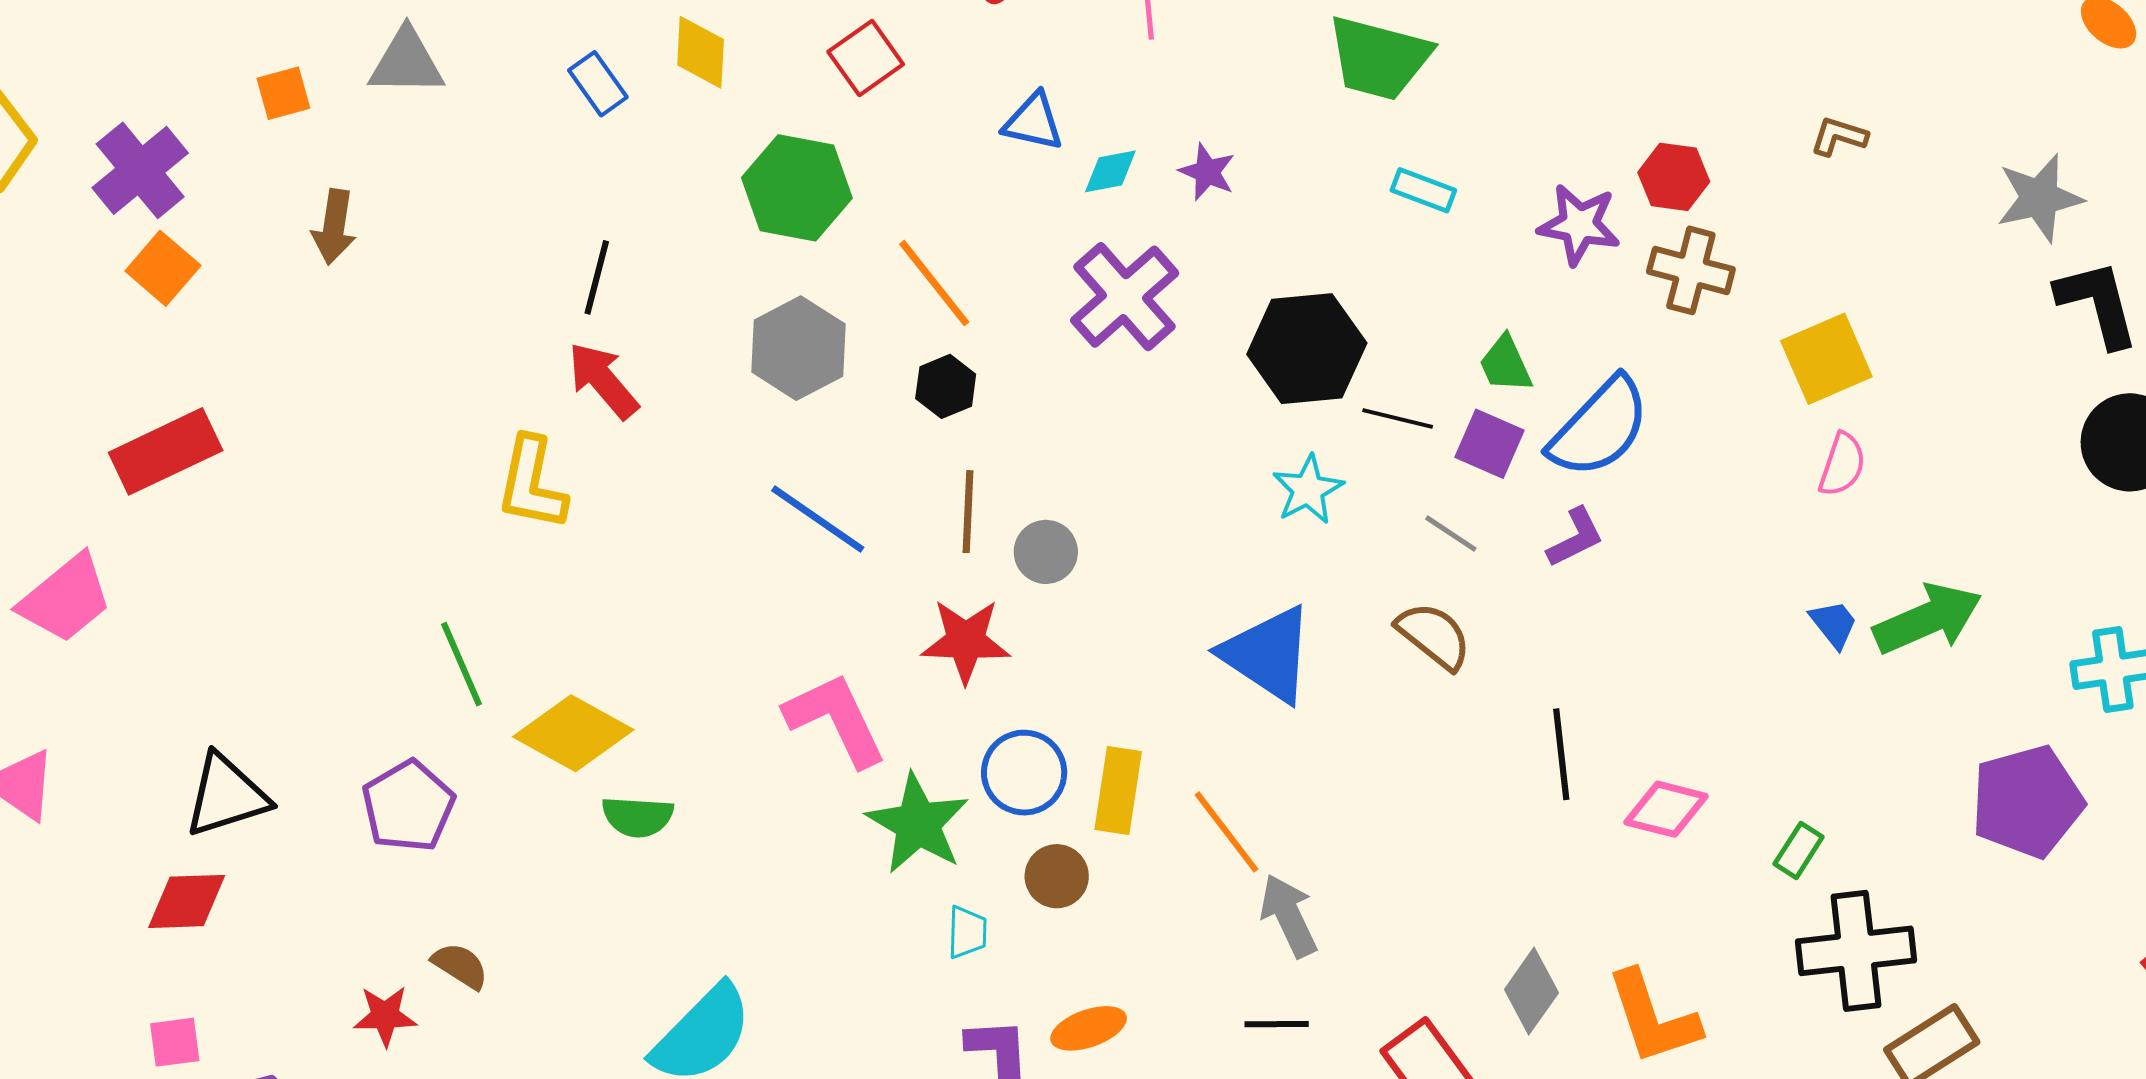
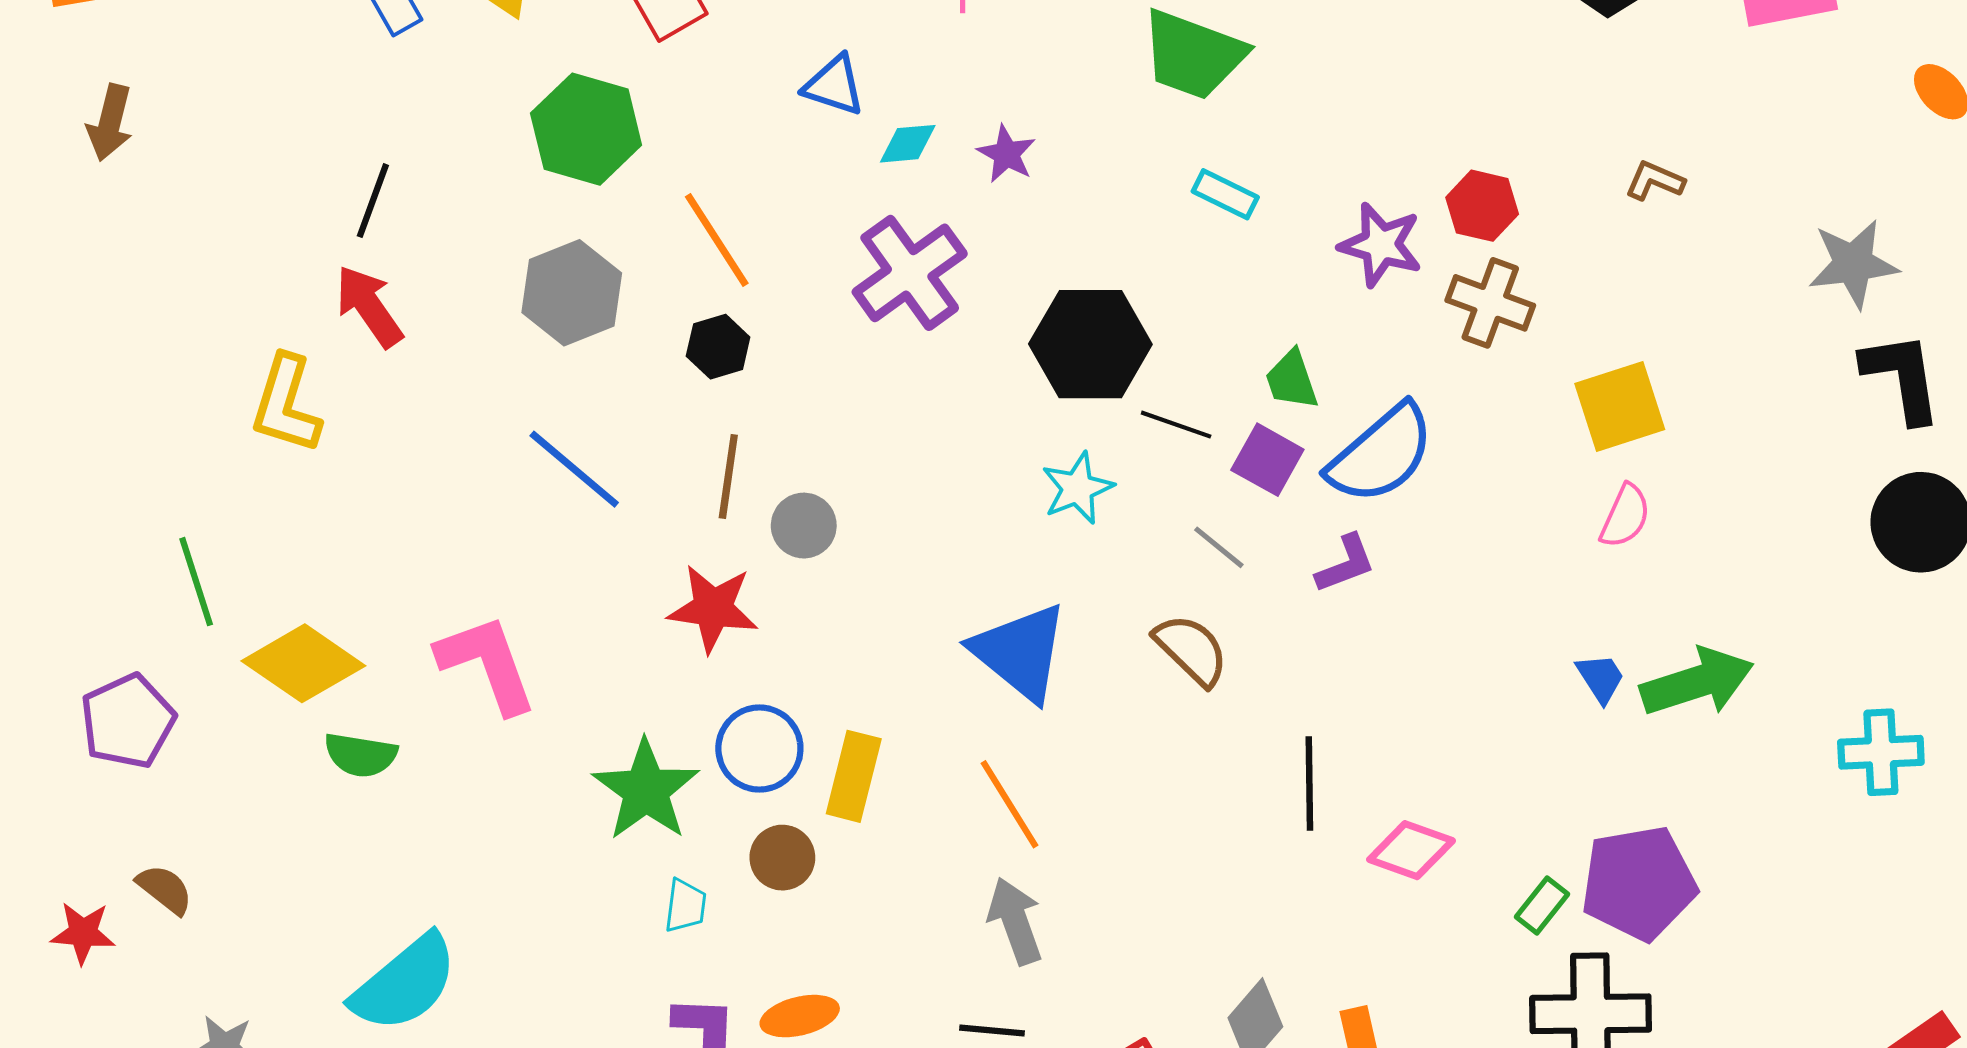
pink L-shape: (836, 719) -> (487, 664), moved
purple pentagon: (2027, 802) -> (1639, 883), moved
orange line: (1226, 832) -> (1009, 804), moved

